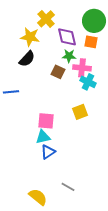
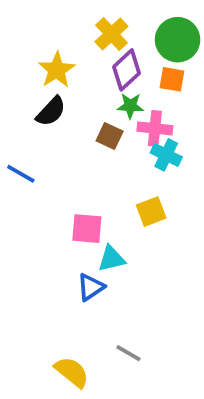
yellow cross: (46, 19) -> (111, 34), moved
yellow star: (30, 37) -> (57, 70), turned 30
purple diamond: (67, 37) -> (127, 70), turned 60
blue line: (11, 92) -> (21, 174), turned 35
cyan triangle: (43, 137) -> (111, 259), moved

